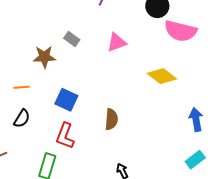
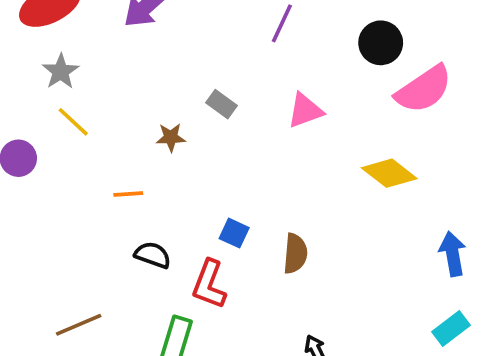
pink semicircle: (180, 31) -> (424, 89), turned -48
brown star: (44, 57) -> (171, 137), size x0.7
blue square: (66, 100) -> (234, 233), moved, size x0.7
black semicircle: (22, 119) -> (153, 255), moved, turned -102

